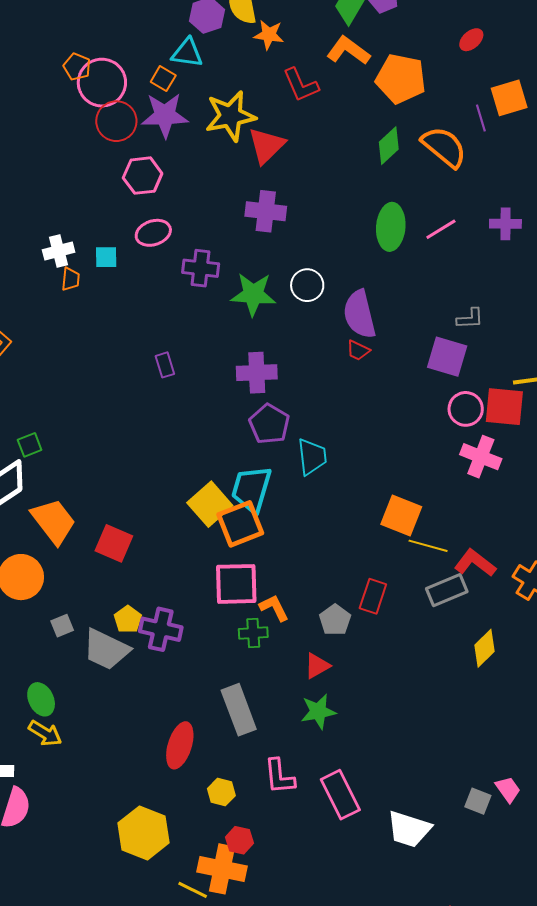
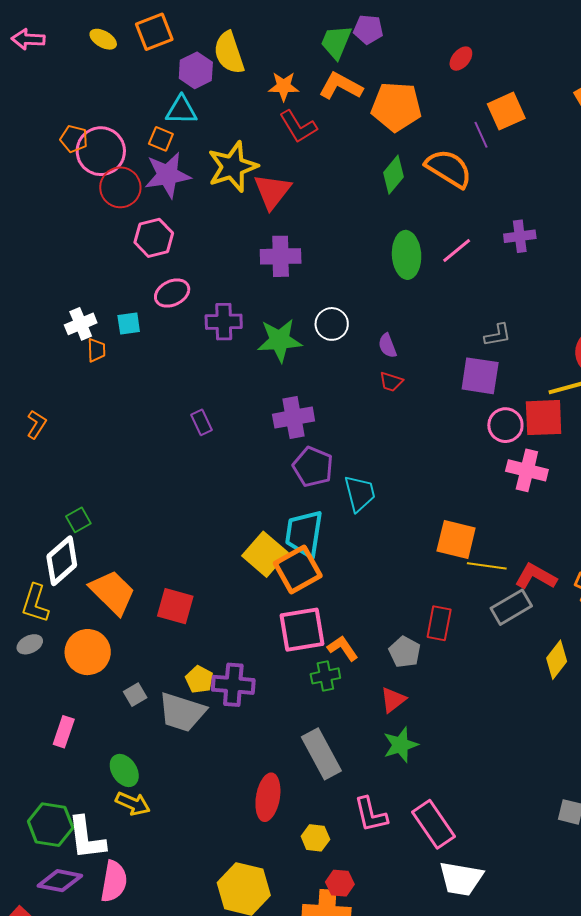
orange star: (269, 35) -> (284, 86), moved
purple semicircle: (360, 314) -> (387, 346), size x0.5
white trapezoid: (409, 829) -> (461, 879), moved

